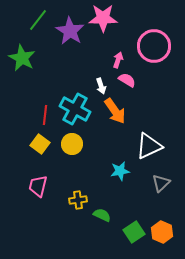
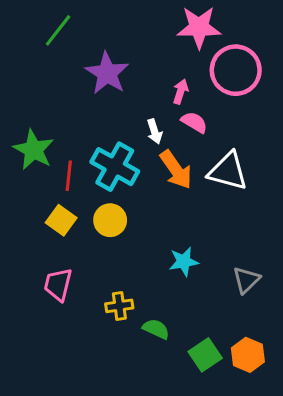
pink star: (103, 18) -> (199, 27), moved
purple star: (70, 31) -> (107, 73), moved
green star: (22, 58) -> (34, 150), moved
white triangle: (149, 146) -> (228, 171), moved, turned 40

